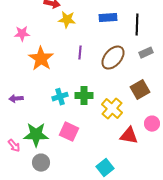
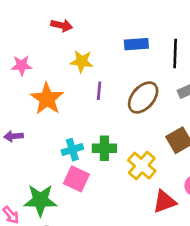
yellow star: (67, 20) -> (82, 61), moved
purple arrow: (16, 99) -> (14, 136), moved
pink square: (69, 132) -> (76, 179), moved
red triangle: (129, 136) -> (164, 202), turned -30

